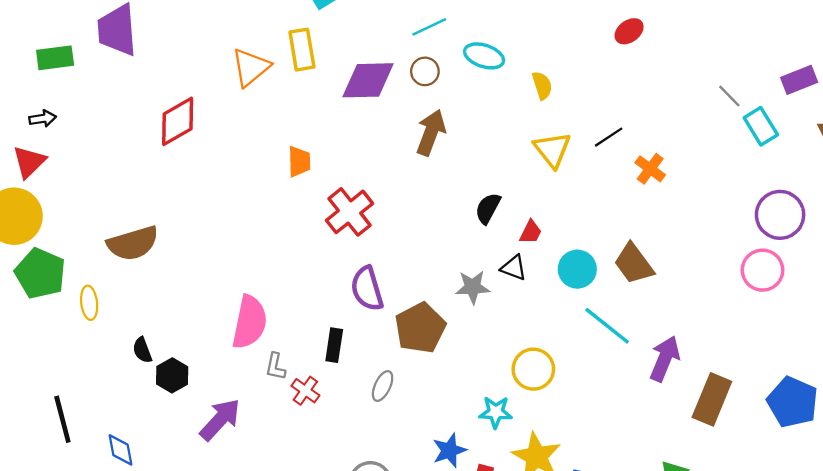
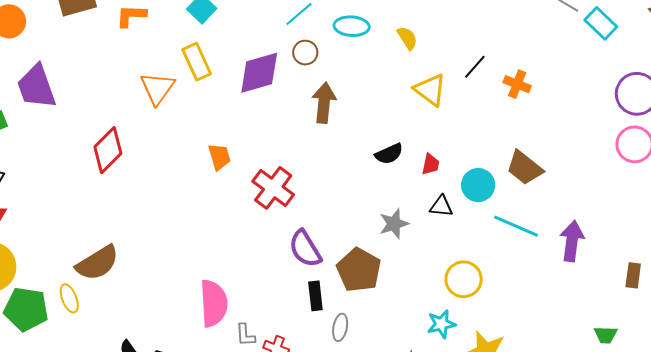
black semicircle: (488, 208) -> (389, 154), turned -128
black triangle: (514, 268) -> (441, 206), moved
yellow ellipse: (89, 303) -> (69, 298), moved
black rectangle: (334, 345) -> (315, 296), moved
brown rectangle: (712, 399) -> (633, 275), moved, size x0.6

